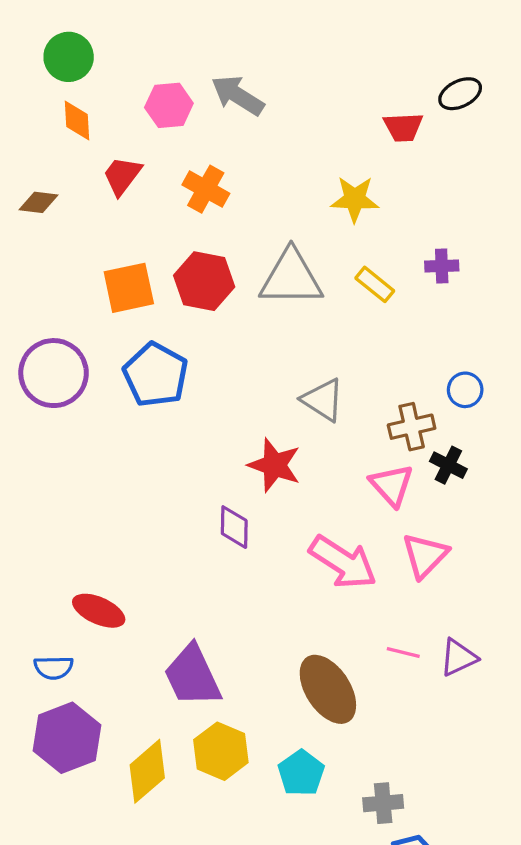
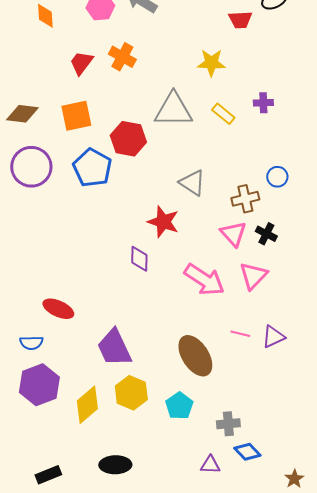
red trapezoid: (122, 176) -> (81, 63), moved
brown diamond: (38, 202) -> (22, 114), moved, size x1.4
red hexagon: (204, 281) -> (128, 139), moved
black cross: (448, 465) -> (266, 234), moved

